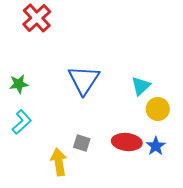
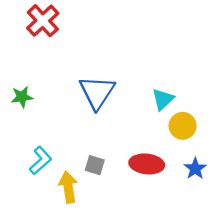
cyan L-shape: (22, 122) -> (40, 160), moved
blue star: (156, 146) -> (195, 169), moved

